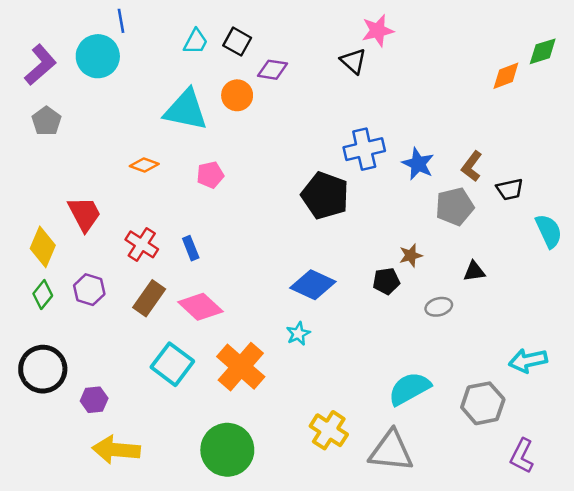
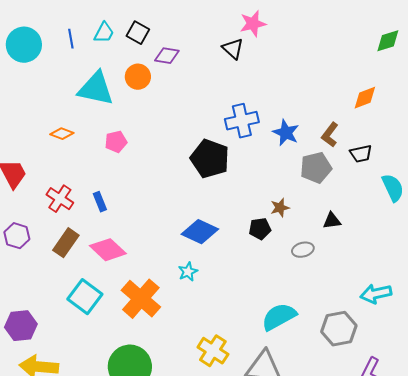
blue line: (121, 21) -> (71, 39), moved
orange diamond: (506, 76) -> (365, 98), moved
purple hexagon: (94, 400) -> (21, 326), size x1.4

